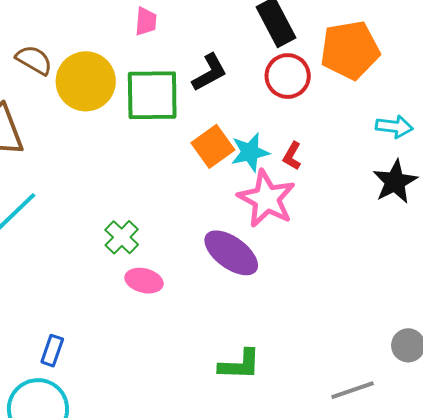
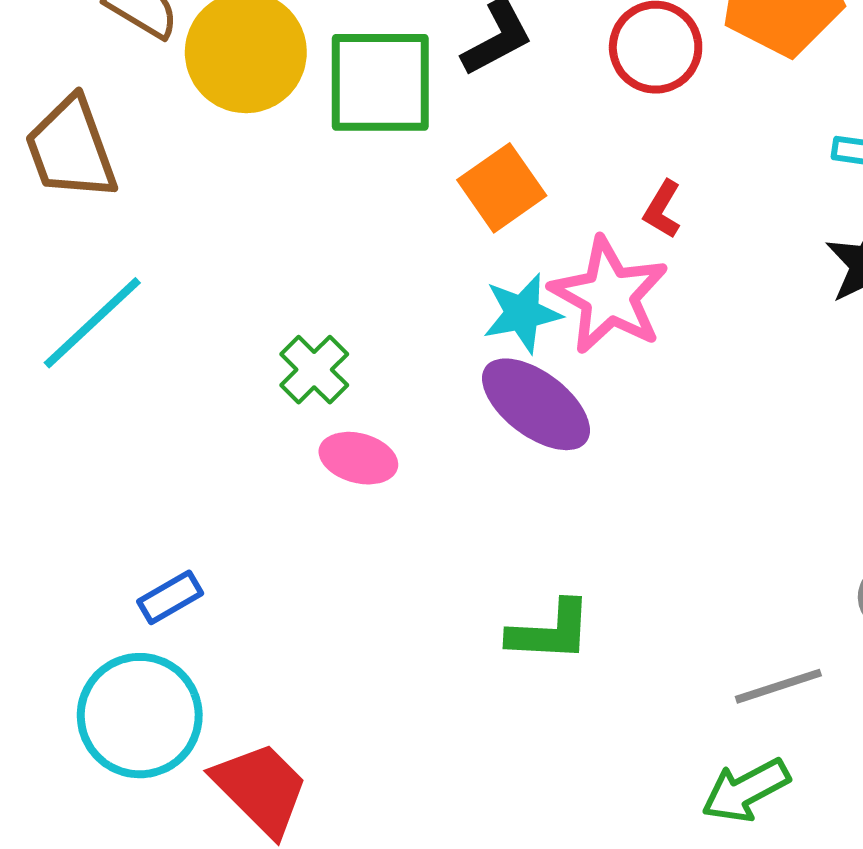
cyan star: (250, 152) -> (522, 313), moved
blue rectangle: (52, 351) -> (170, 597), turned 40

